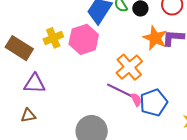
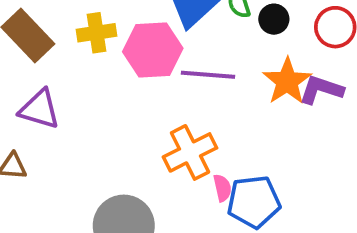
orange cross: (129, 67) -> (190, 152), moved
purple line: (120, 90) -> (208, 75), moved, turned -36

